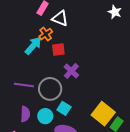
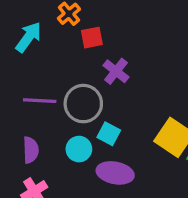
cyan arrow: (33, 46) -> (29, 37), moved
purple semicircle: (25, 114) -> (31, 150), moved

